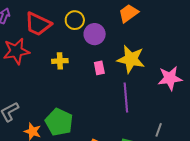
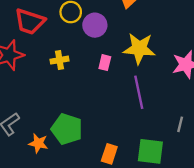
pink rectangle: (99, 68) -> (105, 63), turned 32

